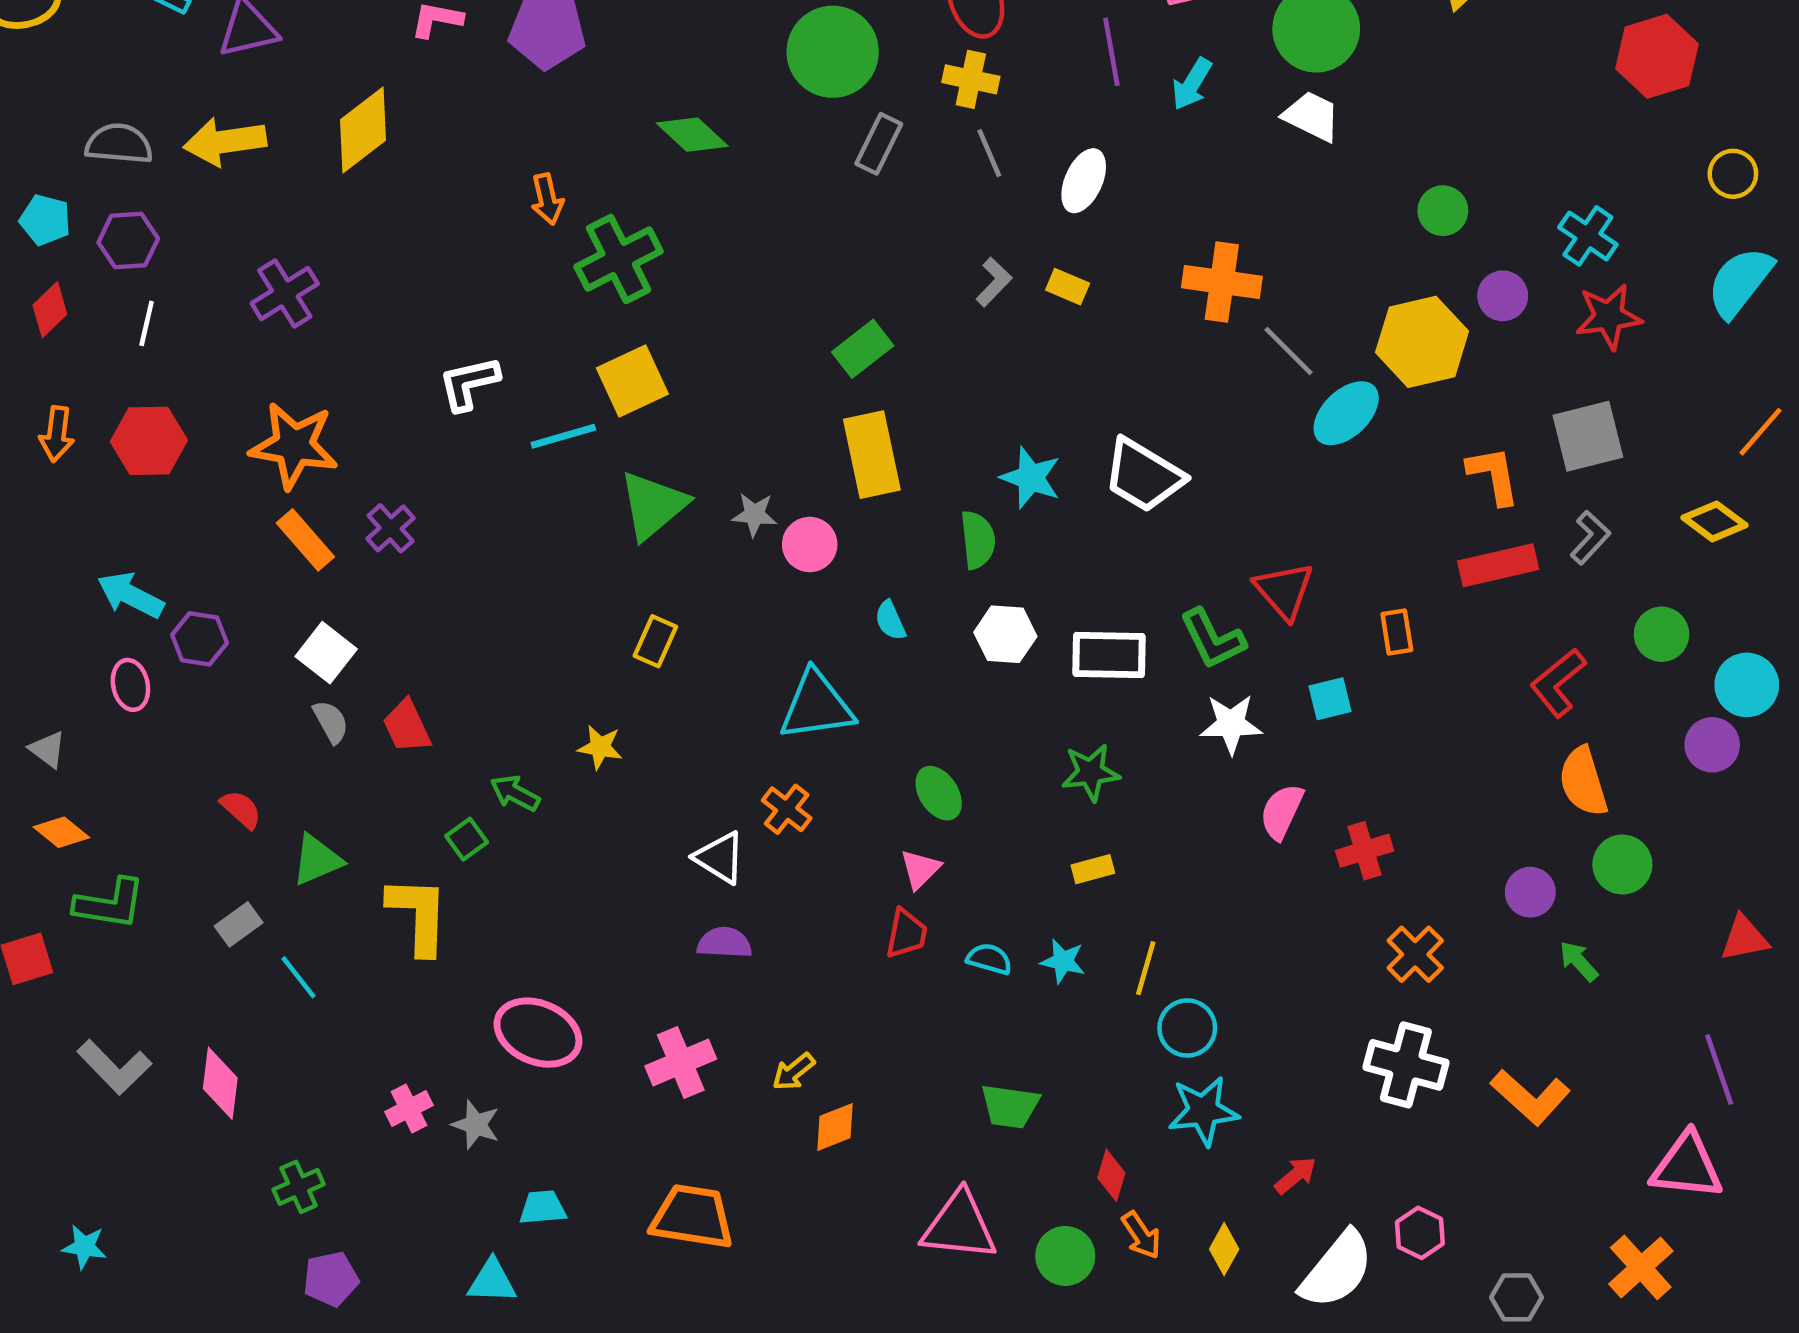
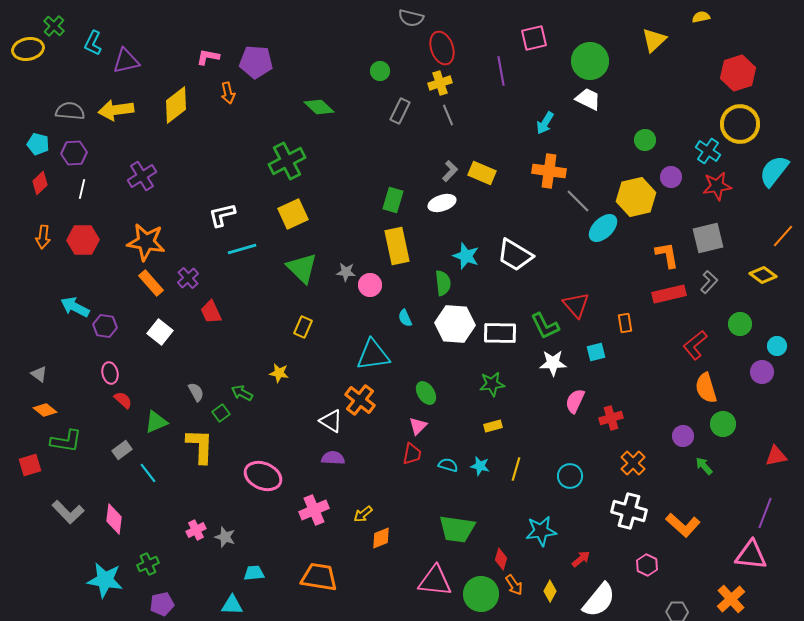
green circle: (833, 52) -> (380, 71), size x0.5
yellow cross: (971, 79) -> (440, 83), turned -30
cyan arrow: (1192, 84) -> (545, 123), moved
yellow circle: (1733, 174) -> (740, 124), moved, size x1.8
white ellipse: (1084, 181) -> (442, 203), moved, turned 48
orange arrow: (547, 199) -> (228, 93), moved
yellow rectangle: (1068, 287) -> (482, 173), size x1.5
green rectangle: (863, 349) -> (393, 200), turned -35
cyan line: (563, 436) -> (242, 249), moved
green triangle: (653, 505) -> (302, 268), turned -36
white hexagon: (1005, 634) -> (455, 324), size x1.5
pink ellipse: (130, 685) -> (110, 373), moved
cyan circle: (1747, 685) -> (777, 346), size x0.7
gray semicircle: (331, 722) -> (196, 392), moved
red trapezoid: (407, 726) -> (211, 312), moved
orange cross: (787, 809) -> (360, 400), size x1.4
cyan circle: (1187, 1028) -> (570, 476), moved
pink ellipse: (538, 1033) -> (263, 476), moved
purple line: (1719, 1069) -> (765, 513), turned 40
green trapezoid: (1010, 1106) -> (457, 529), size x1.4
pink hexagon: (1420, 1233) -> (647, 565), moved
cyan star: (84, 1247) -> (105, 580), moved, size x1.8
green circle: (1065, 1256) -> (481, 594), size x1.4

